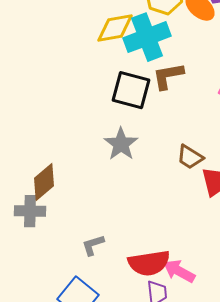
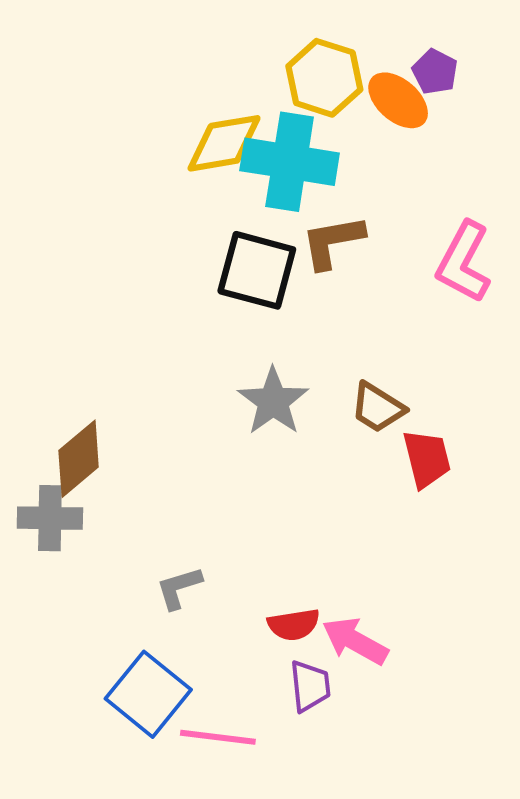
cyan cross: (147, 37) -> (290, 162), turned 30
gray star: (121, 144) -> (273, 401), moved
red semicircle: (149, 263) -> (294, 625), size x0.6

